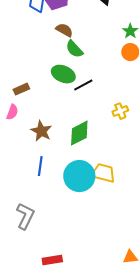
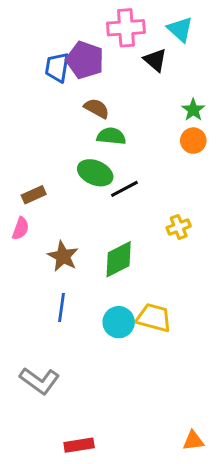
green semicircle: (74, 49) -> (111, 136), turned 138
cyan circle: (79, 176) -> (119, 322), size x0.7
gray L-shape: (25, 216) -> (40, 381), turned 100

